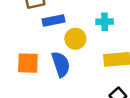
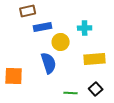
orange square: (28, 63) -> (14, 76), moved

